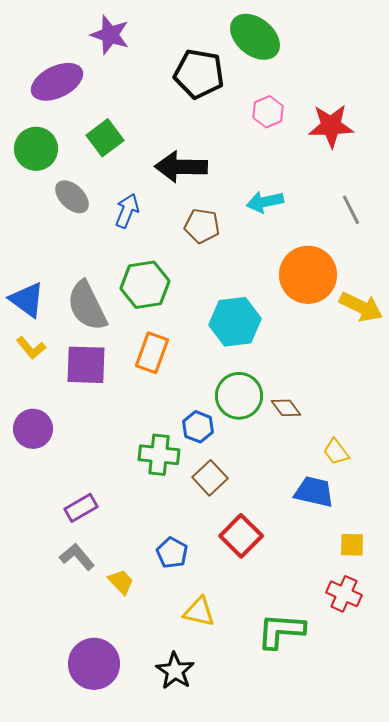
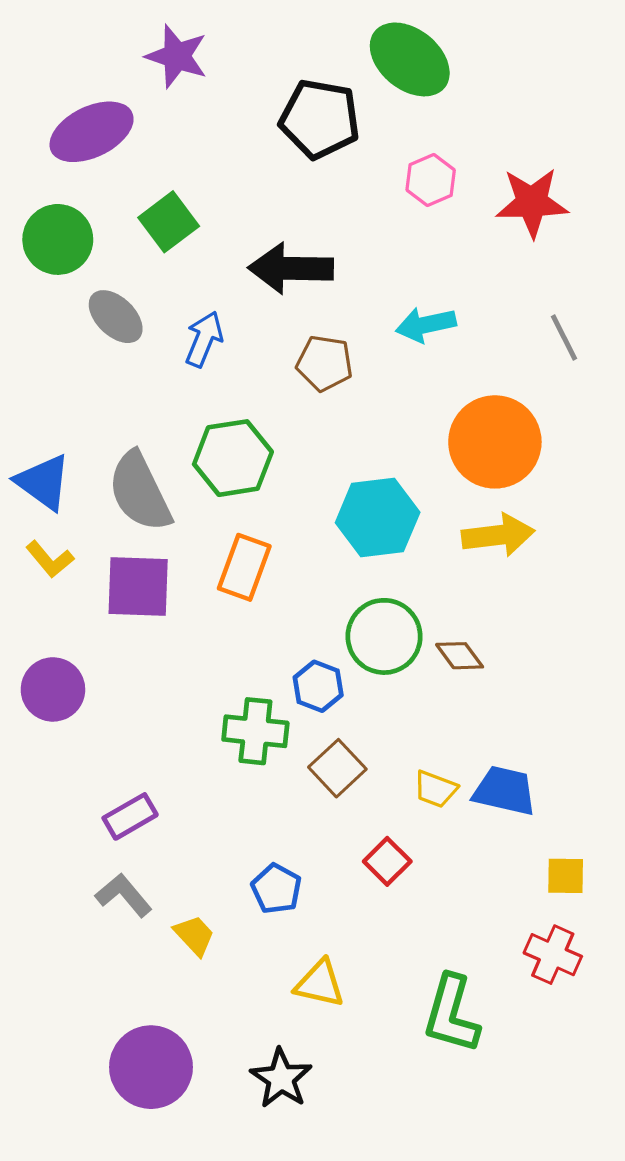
yellow arrow: (361, 307) -> (498, 535), moved, turned -33
yellow trapezoid: (336, 452) -> (435, 789), moved, turned -32
red square: (241, 536) -> (387, 861), size x0.7
green L-shape: (281, 631) -> (452, 1014), turned -78

